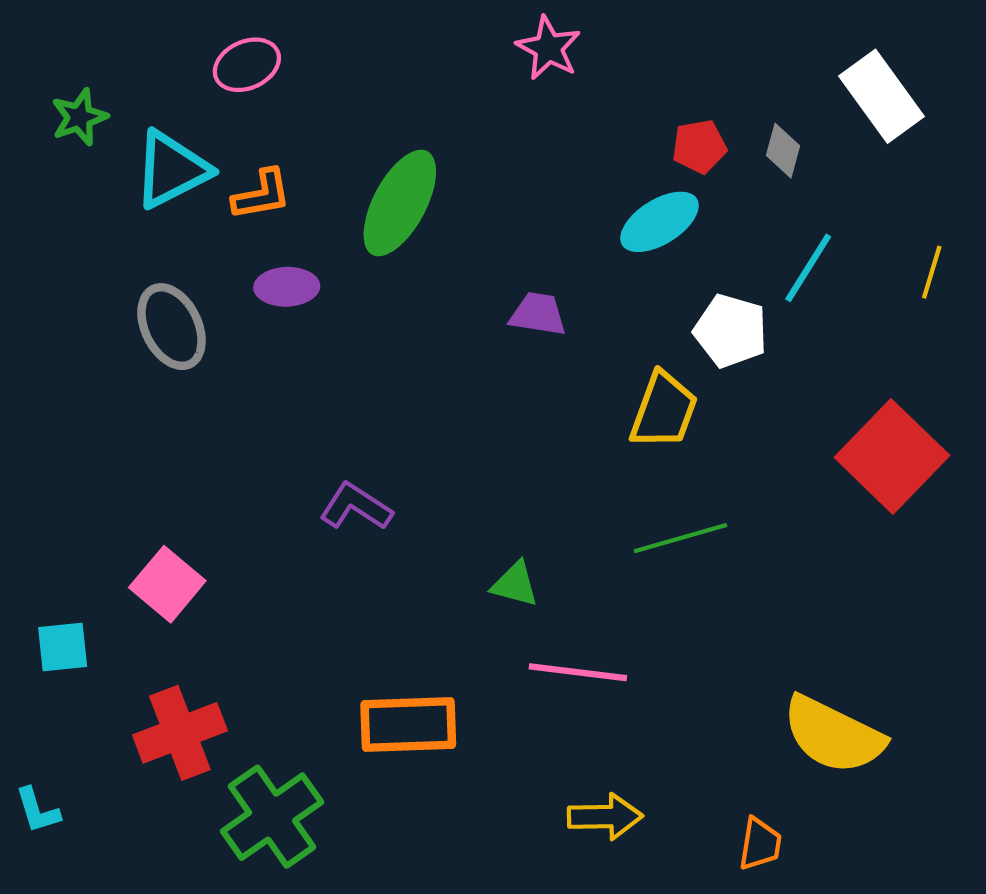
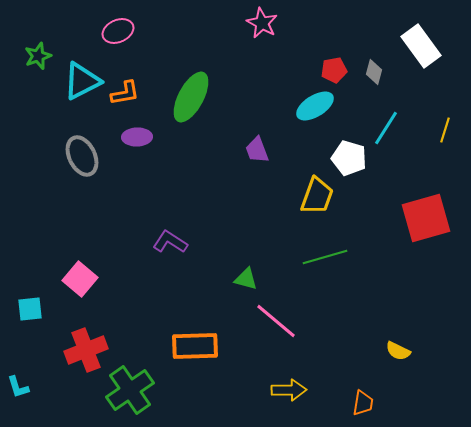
purple trapezoid: (538, 314) -> (257, 150), turned -120
red square: (892, 456) -> (426, 218), turned 30
pink line: (578, 672) -> (276, 321), turned 33
yellow semicircle: (833, 735) -> (398, 351), size x0.5

